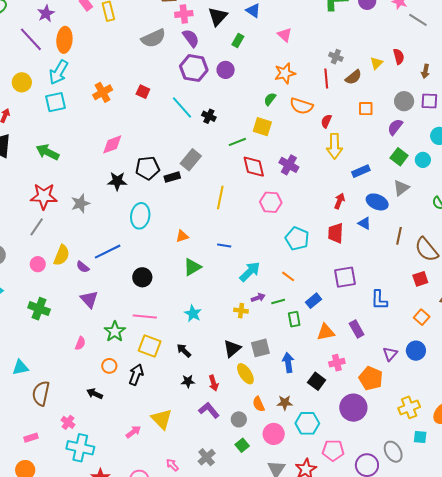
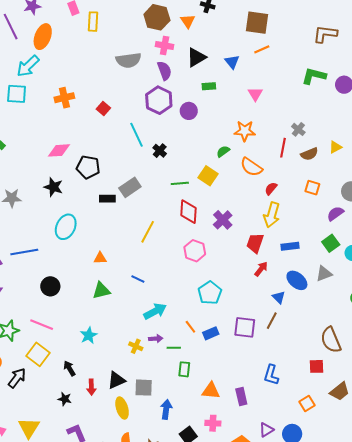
green rectangle: (238, 41) -> (209, 86), turned 40
black pentagon: (148, 168) -> (88, 167), moved
red trapezoid: (336, 233) -> (255, 243), moved
brown line: (399, 236) -> (272, 321), moved
purple square: (345, 277) -> (245, 327), moved
blue rectangle: (313, 301) -> (211, 333), moved
red arrow: (214, 383) -> (91, 387), moved

